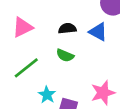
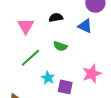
pink triangle: (23, 27) -> (26, 26), turned -30
black semicircle: (67, 28) -> (56, 18), moved

